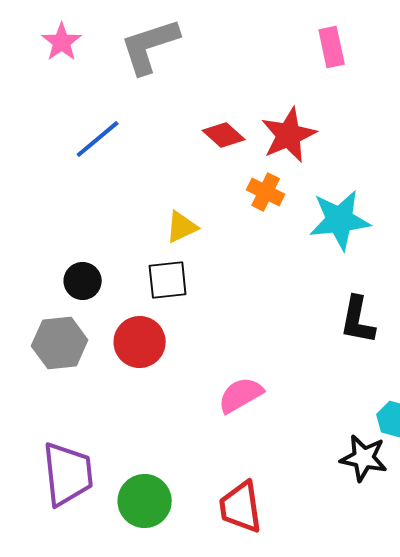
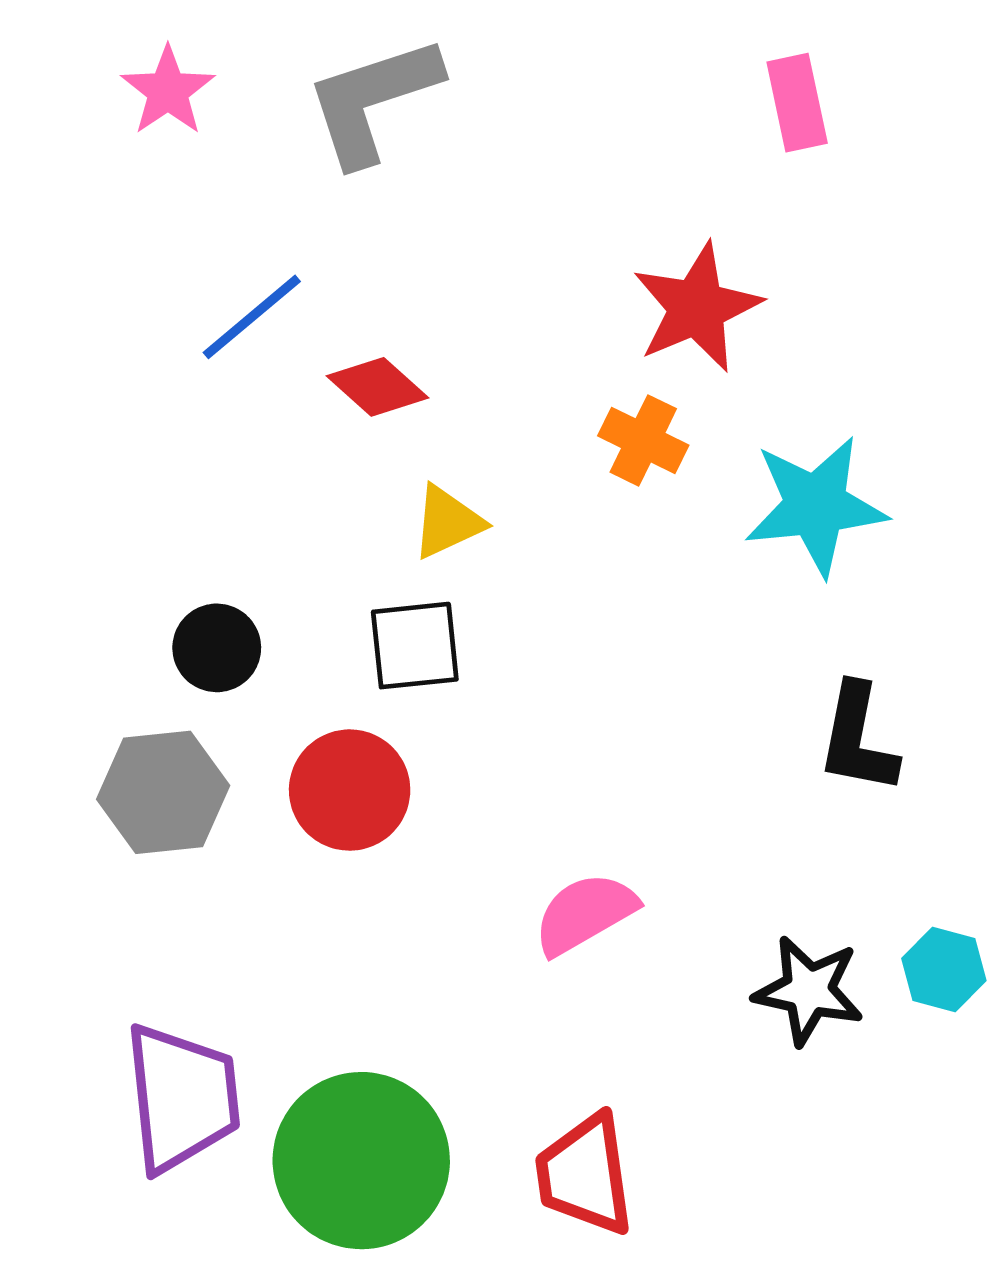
red diamond: (224, 135) -> (378, 387), moved
black star: (364, 458) -> (809, 990), moved
green circle: (145, 501) -> (361, 1161), size x1.4

